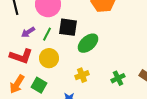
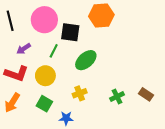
black square: (68, 27) -> (70, 32), moved
green line: (47, 34) -> (54, 51), moved
green square: (39, 85) -> (44, 104), moved

